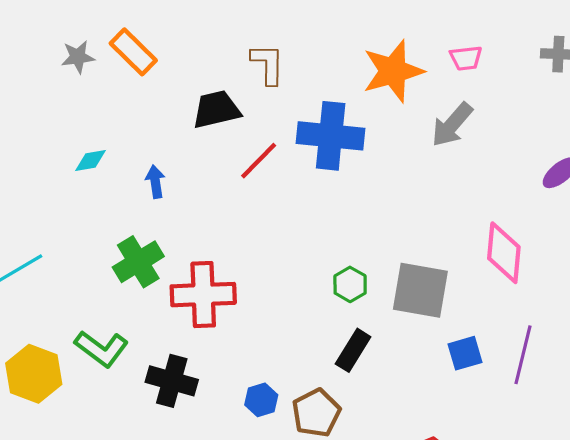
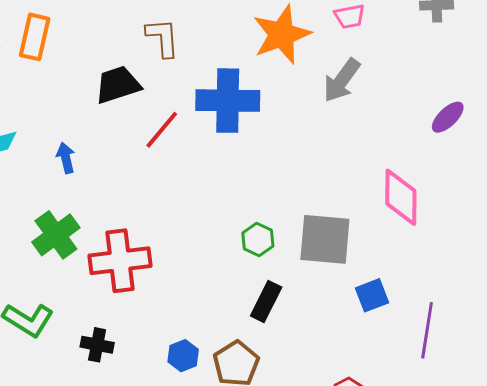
orange rectangle: (133, 52) -> (35, 37), turned 63
purple line: (523, 355) -> (427, 330), moved
black cross: (172, 381) -> (97, 345), size x0.7

